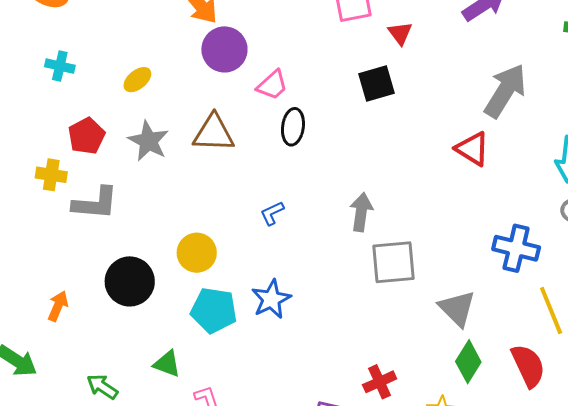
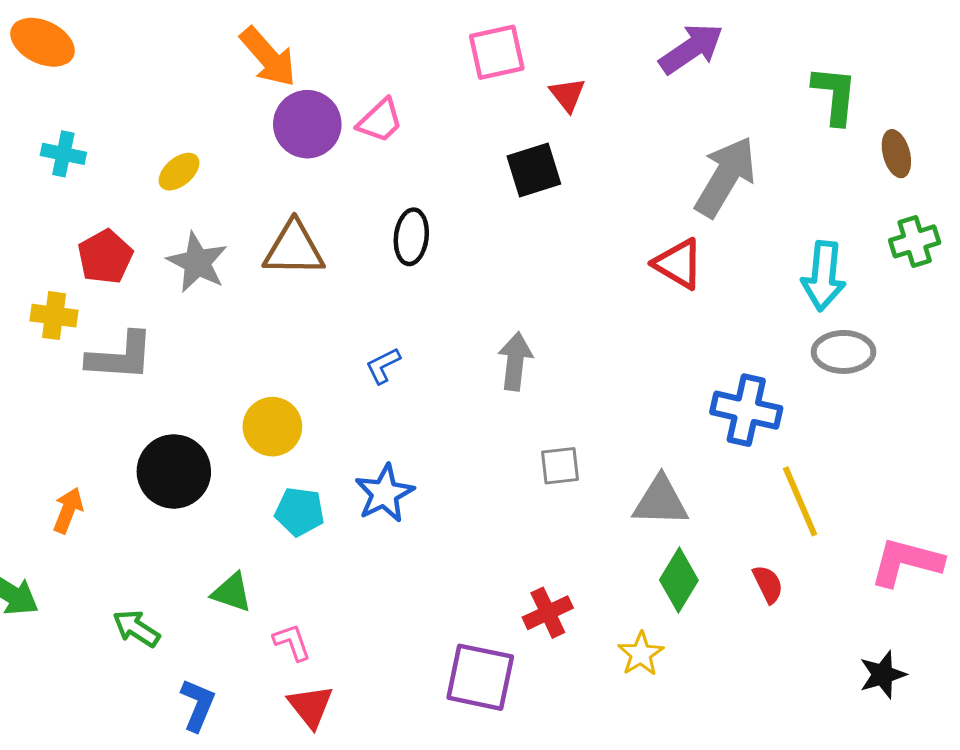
pink trapezoid: (272, 85) -> (380, 121), moved
gray square: (394, 262) -> (560, 466), moved, size x0.6
gray triangle: (457, 308) -> (661, 501), turned -42
cyan pentagon: (214, 310) -> (300, 512), size x0.7
red semicircle: (528, 366) -> (768, 584), size x0.6

